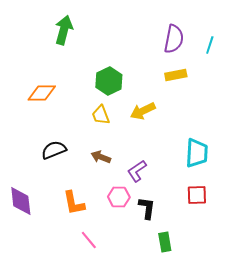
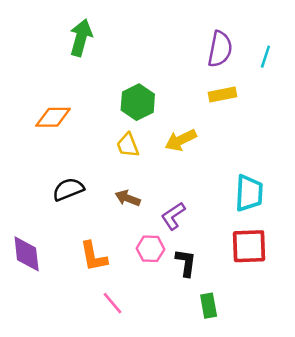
red square: (197, 195) -> (249, 246), size x1.4

